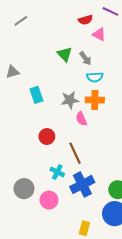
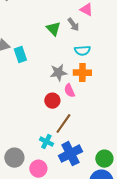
gray arrow: (85, 58) -> (73, 25), moved
cyan rectangle: (36, 95) -> (20, 55), moved
red circle: (47, 137) -> (52, 101), moved
brown line: (75, 153) -> (63, 124), turned 60

